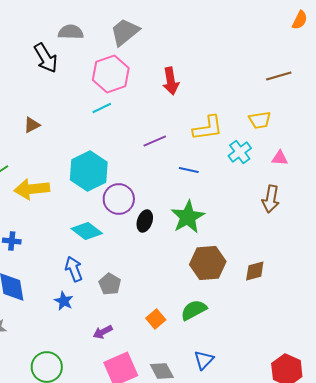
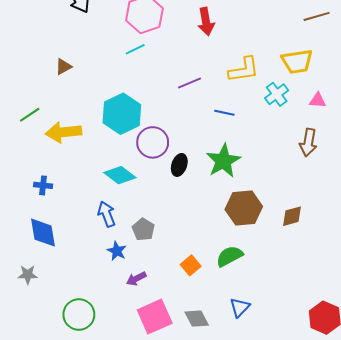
yellow trapezoid: (260, 120) -> (297, 61), size x1.4
blue star: (64, 301) -> (117, 251), moved

